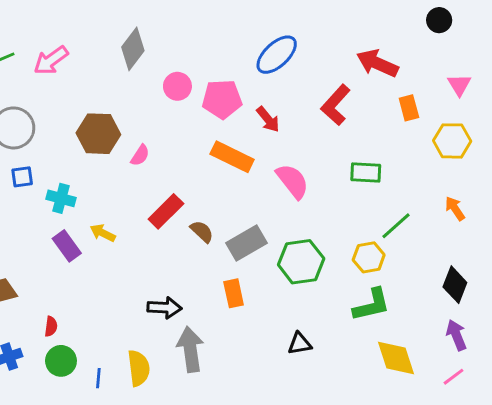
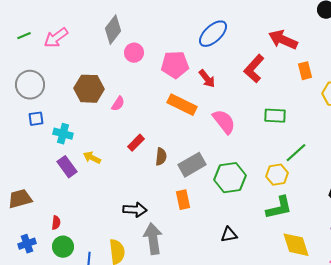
pink circle: (177, 86) -> (134, 53), moved
red rectangle: (166, 211) -> (136, 143), size x0.7
brown semicircle: (202, 231) -> (161, 157), turned 54

